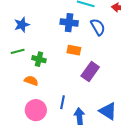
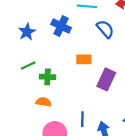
blue cross: (69, 23) -> (61, 26), moved, turned 30
blue star: (22, 25) -> (27, 32), moved
green line: (18, 51) -> (28, 65), moved

